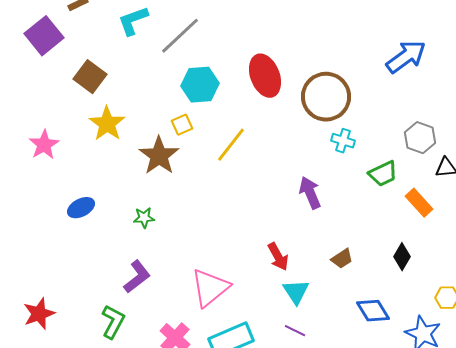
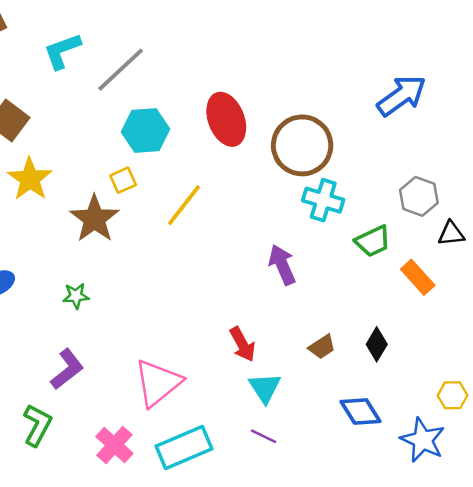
cyan cross: (343, 141) -> (323, 200), size x1.4
black diamond: (402, 257) -> (377, 344), moved

